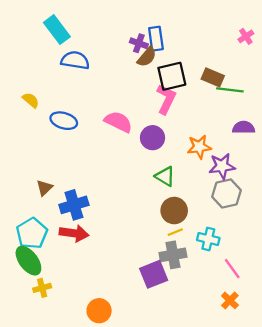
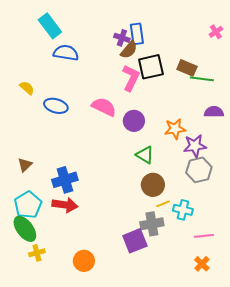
pink L-shape: (166, 99) -> (131, 78), moved
brown triangle: (44, 188) -> (25, 165), moved
yellow line: (175, 232) -> (163, 204), moved
pink line: (232, 269) -> (204, 236), turned -60
orange circle: (99, 311) -> (84, 261), moved

